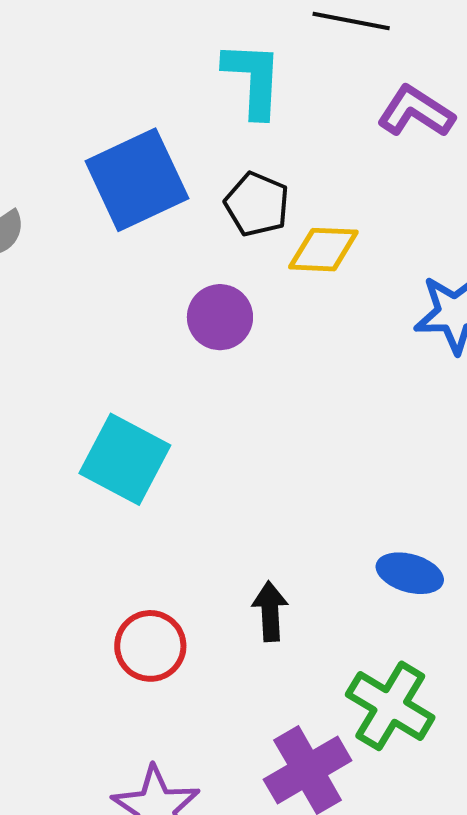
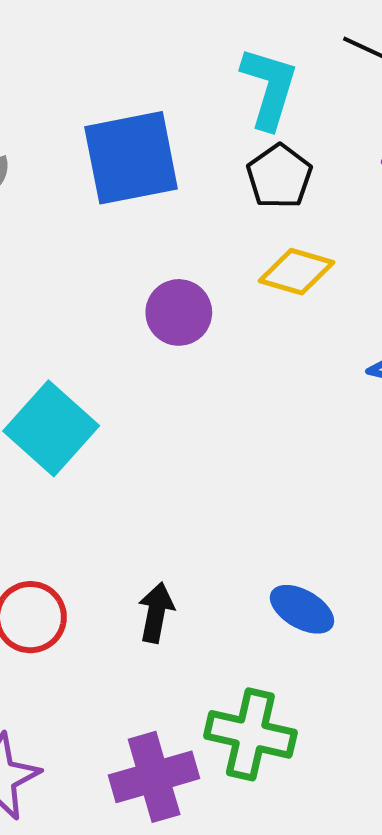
black pentagon: (257, 204) -> (279, 177), moved
green cross: (390, 706) -> (250, 734), turned -32

